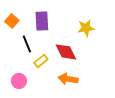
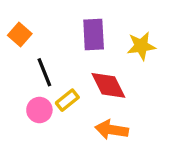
purple rectangle: (42, 21) -> (94, 34), moved
pink circle: (19, 81) -> (39, 110), moved

